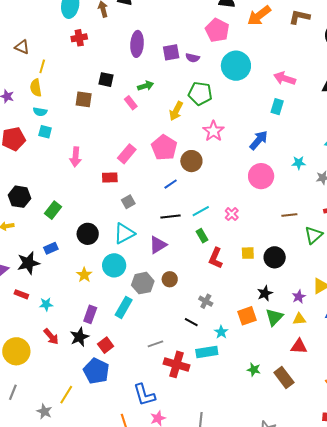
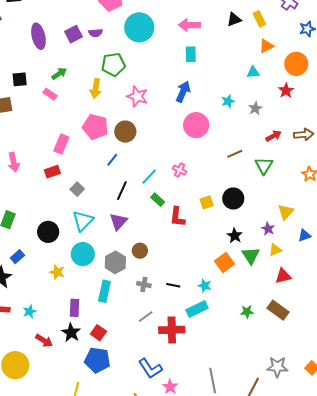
black line: (171, 217) -> (122, 191), turned -42
gray cross: (206, 301) -> (144, 284), moved

